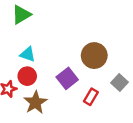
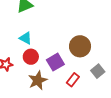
red circle: (27, 76) -> (31, 57), moved
brown star: (35, 102) -> (38, 80), moved

